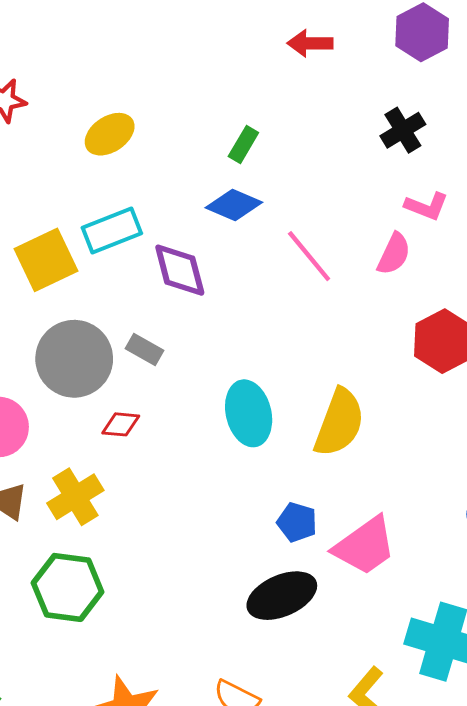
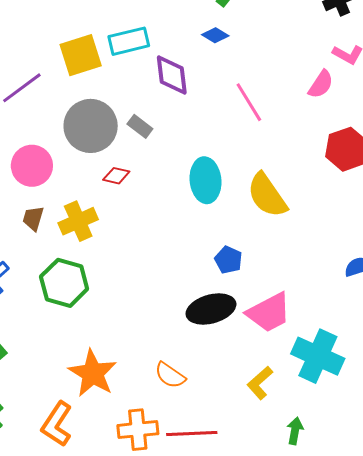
blue diamond: (234, 205) -> (215, 35), size x0.7
pink line: (309, 256) -> (249, 102), moved
yellow semicircle: (339, 423) -> (267, 195), turned 117
pink trapezoid: (365, 546) -> (269, 313), moved

